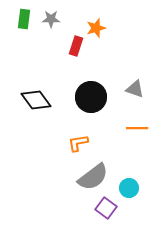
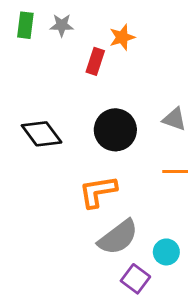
orange L-shape: (78, 143) -> (98, 192), size x1.4

